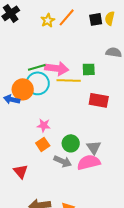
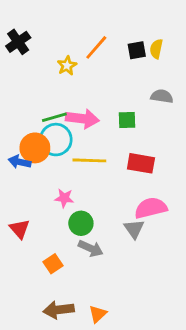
yellow star: (48, 20) -> (67, 66), moved
yellow line: (69, 80) -> (89, 160), moved
green circle: (71, 143) -> (81, 223), moved
orange square: (43, 144) -> (53, 264), moved
pink semicircle: (89, 162) -> (151, 208), moved
red triangle: (21, 171) -> (20, 229), moved

